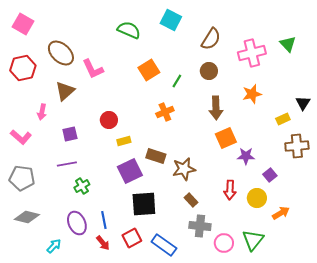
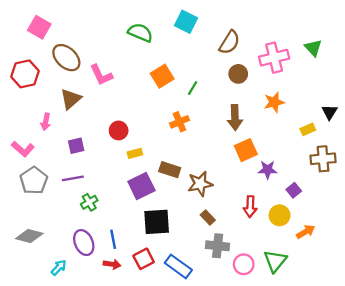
pink square: (23, 24) -> (39, 27), moved
brown circle: (209, 71) -> (238, 74), moved
gray pentagon: (22, 178) -> (34, 181), moved, turned 30
red arrow: (103, 243) -> (112, 264), turned -42

